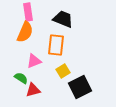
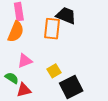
black trapezoid: (63, 19) -> (66, 16), moved
orange rectangle: (56, 45) -> (52, 29), moved

